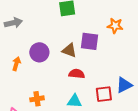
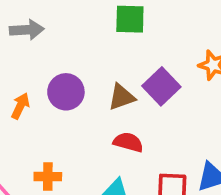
purple square: (90, 41) -> (161, 86), turned 30
brown triangle: (69, 50) -> (122, 97), turned -49

